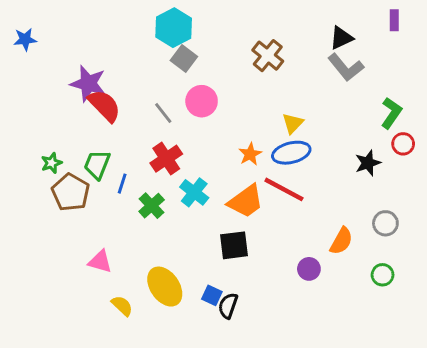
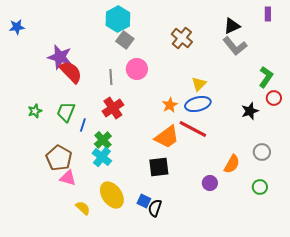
gray line: (163, 113) -> (111, 77), turned 35
brown pentagon: (71, 192) -> (59, 158), moved
cyan cross: (194, 192) -> (102, 157), moved

